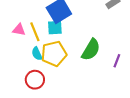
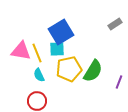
pink triangle: (19, 30) -> (21, 51), size x1.5
yellow pentagon: (54, 54) -> (69, 69), moved

